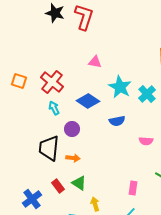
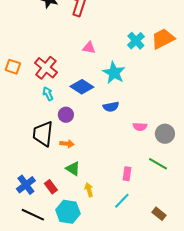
cyan cross: (147, 94) -> (136, 41), moved
red rectangle: (58, 186) -> (51, 187), moved

